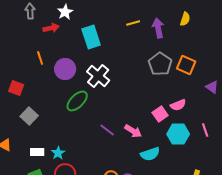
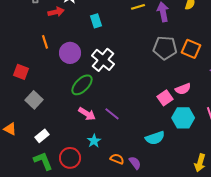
cyan rectangle: (91, 37) -> (96, 21), size x0.6
gray pentagon: (160, 64) -> (165, 48), turned -30
pink arrow: (133, 131) -> (87, 114), moved
white rectangle: (37, 152) -> (42, 136), turned -40
cyan star: (58, 153) -> (94, 141), moved

